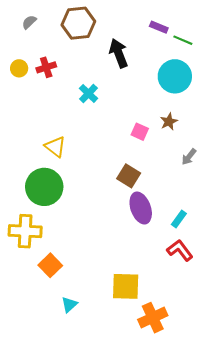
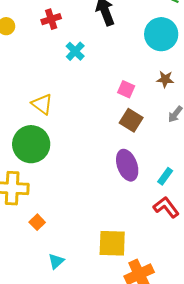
red cross: (46, 67) -> (51, 19), moved
brown star: (169, 122) -> (165, 79), moved, turned 30
brown square: (129, 176) -> (131, 120), moved
orange square: (50, 265) -> (37, 222), size x0.7

